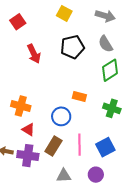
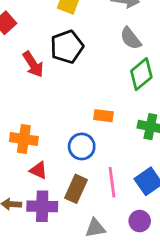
black pentagon: (72, 47) -> (67, 47), moved

